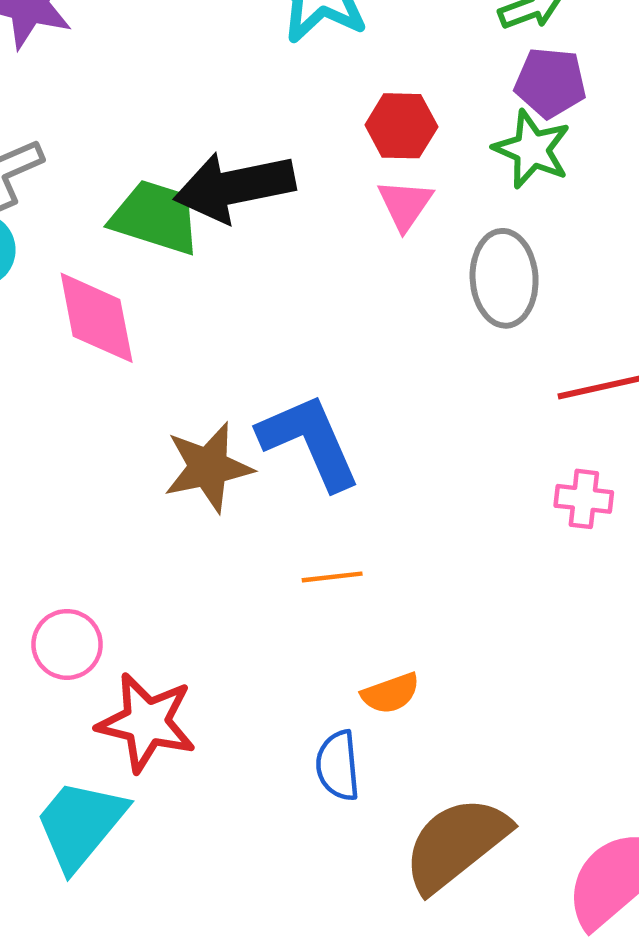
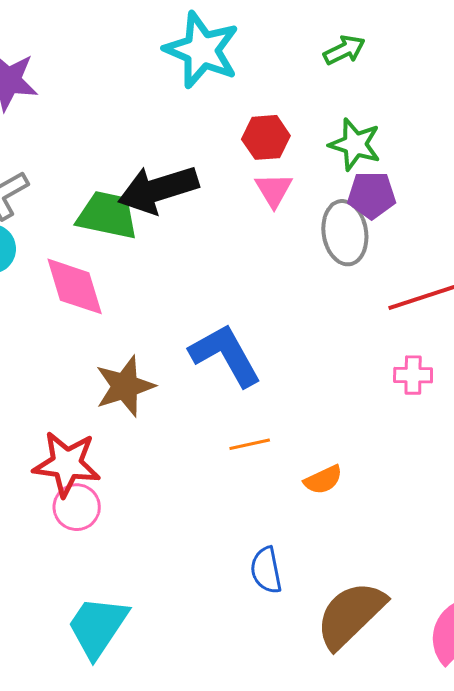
purple pentagon: (550, 83) -> (372, 195), moved
brown star: (208, 467) -> (125, 386), moved
orange semicircle: (390, 693) -> (323, 480), moved
red star: (147, 722) -> (67, 464), moved

